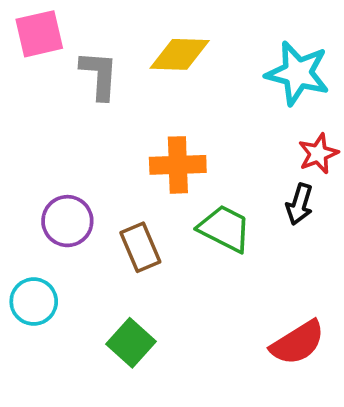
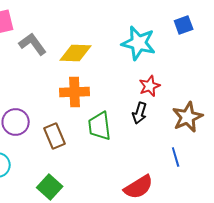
yellow diamond: (180, 54) -> (76, 53), moved
gray L-shape: (99, 75) -> (33, 44), turned -40
green trapezoid: (225, 229) -> (100, 126), turned -124

